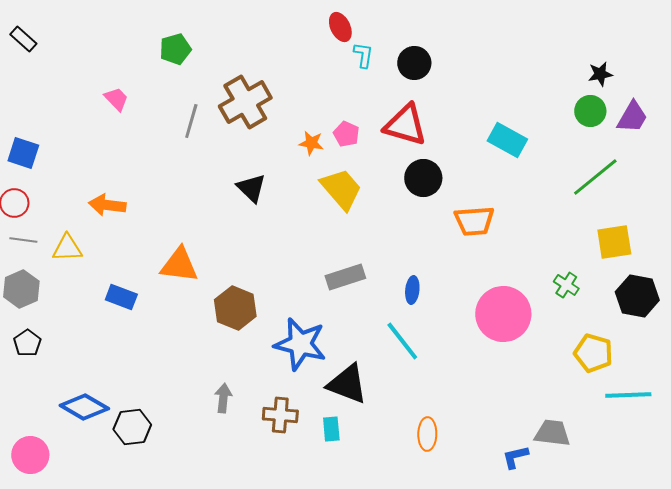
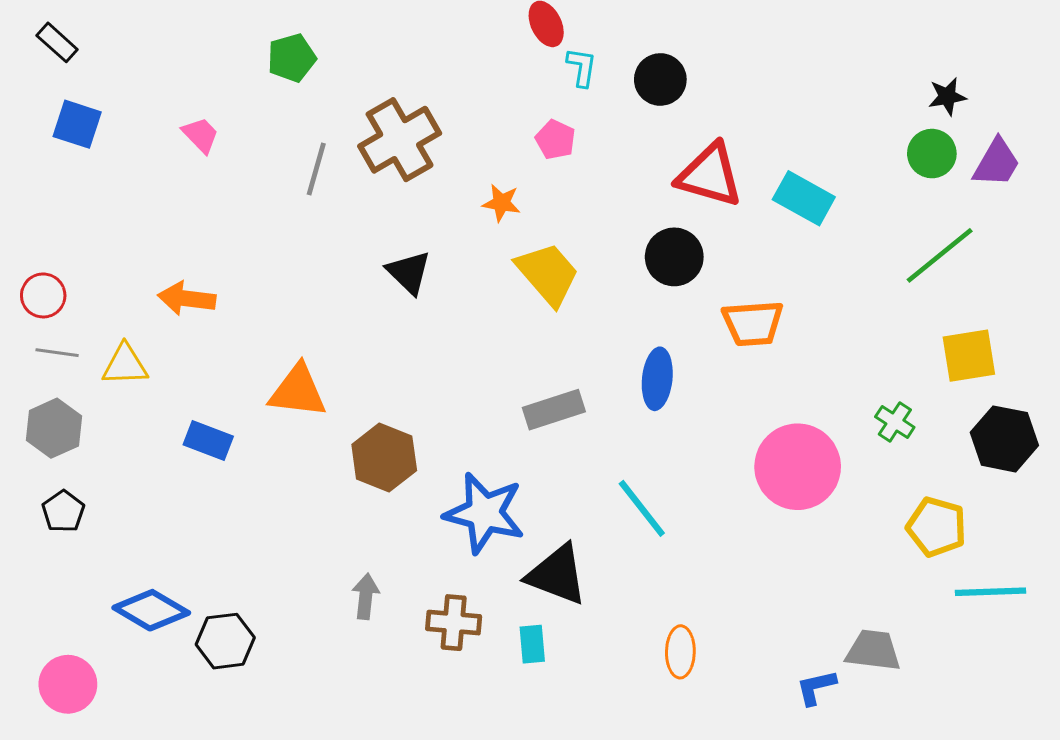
red triangle: (405, 125) -> (710, 175), moved
pink pentagon: (346, 134) -> (555, 140), moved
blue square: (23, 153) -> (77, 124), moved
blue ellipse: (412, 290) -> (657, 379), moved, size x1.4

